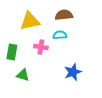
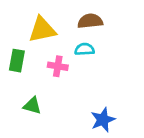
green rectangle: (12, 52) -> (17, 61), moved
blue star: (73, 72) -> (103, 120), moved

